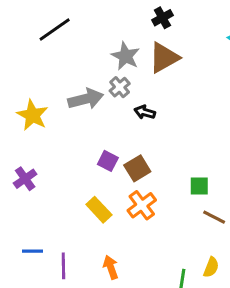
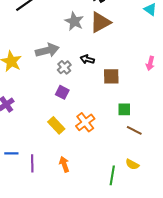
gray cross: (120, 87) -> (64, 67), moved
brown square: (137, 168) -> (111, 76), moved, turned 30
yellow semicircle: (211, 267) -> (132, 164), turned 96

